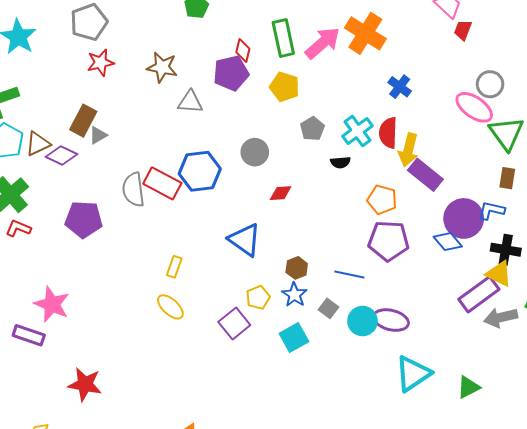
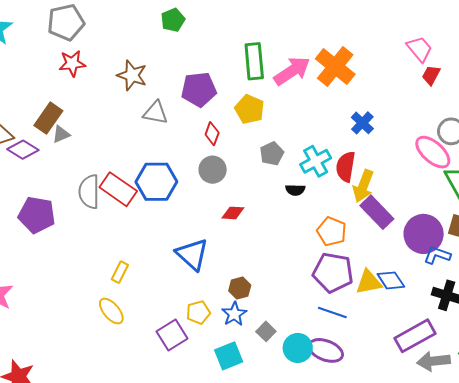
red diamond: (243, 50) -> (212, 134), moved
purple circle: (464, 218) -> (424, 234), moved
yellow triangle: (499, 274) -> (369, 282), moved, turned -44
blue line: (349, 275) -> (332, 313), moved

